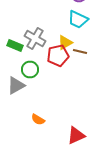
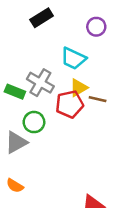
cyan trapezoid: (78, 20) -> (73, 58), moved
orange semicircle: (38, 120) -> (15, 186), moved

